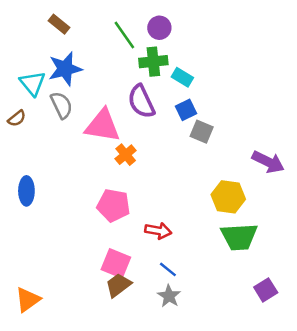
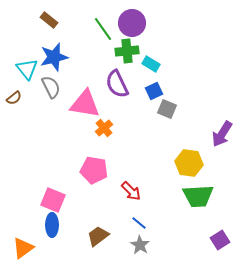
purple circle: (159, 28) -> (132, 23), size x1.4
purple arrow: (268, 162) -> (222, 134), turned 96
blue ellipse: (26, 191) -> (52, 225), moved
red arrow: (158, 231) -> (131, 191), turned 35
pink square: (116, 263) -> (53, 200), moved

